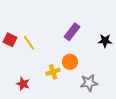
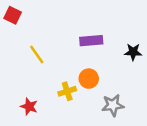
purple rectangle: (72, 32) -> (91, 41), turned 48
red square: (10, 40) -> (13, 15), moved

